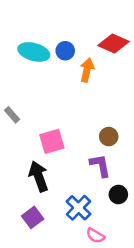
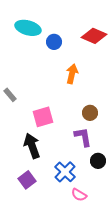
cyan ellipse: (34, 52) -> (28, 28), moved
orange arrow: (87, 70) -> (72, 74), moved

